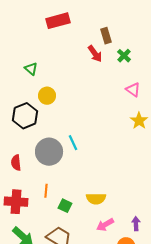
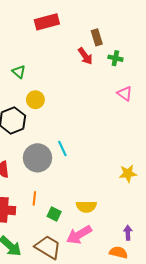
green cross: (124, 56) -> (115, 58), turned -32
yellow star: (139, 121) -> (128, 173), moved, turned 30
pink arrow: (105, 225) -> (79, 235), moved, size x1.4

